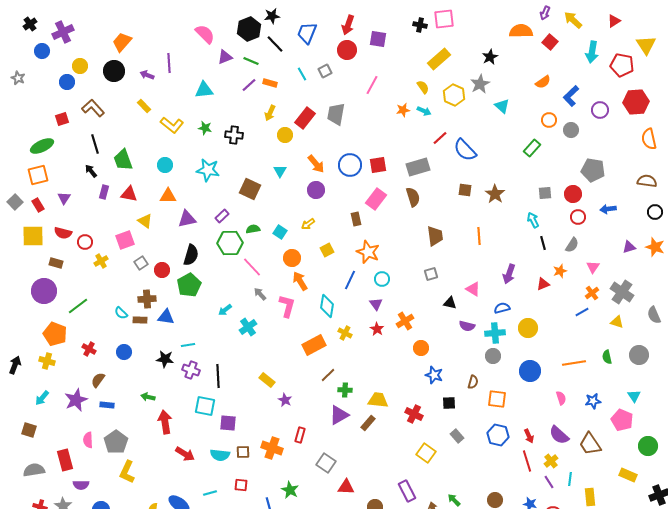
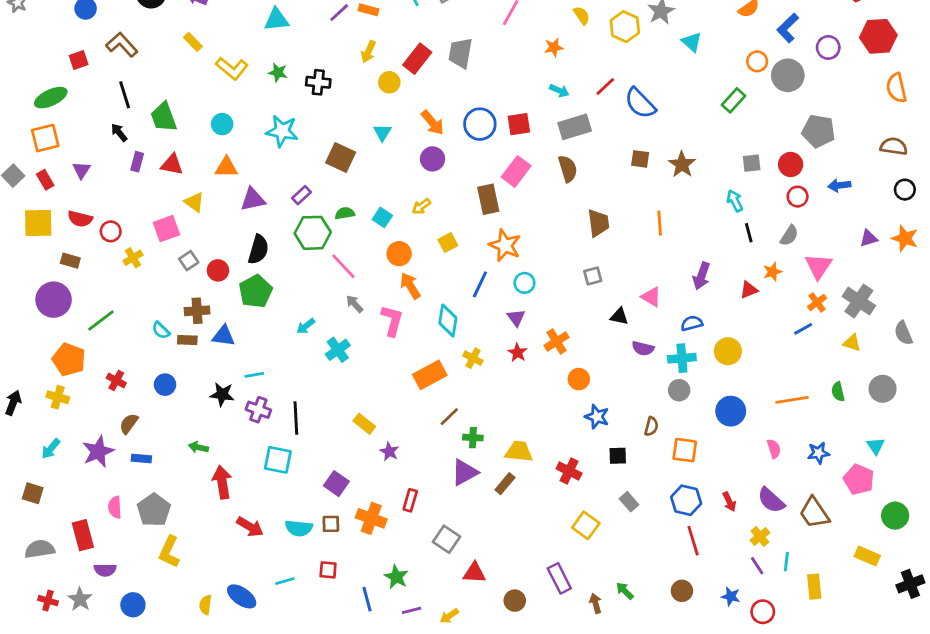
cyan arrow: (424, 111) -> (559, 91), moved
gray circle: (571, 130) -> (788, 75), size x1.5
brown rectangle: (356, 219) -> (488, 199), size x1.5
pink triangle: (593, 267) -> (818, 266), size x1.5
purple square: (228, 423) -> (336, 484), moved, turned 30
red line: (527, 461) -> (693, 541), moved

